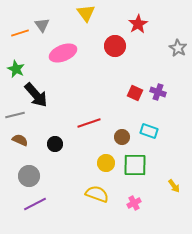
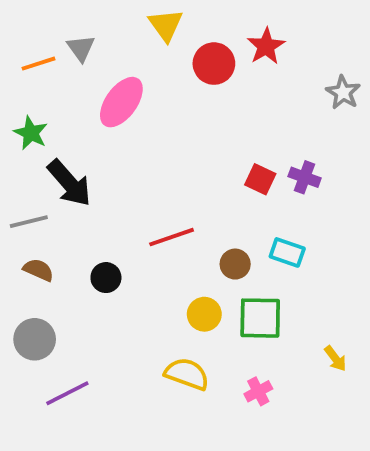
red circle: (115, 46) -> (214, 64), moved
pink ellipse: (63, 53) -> (121, 102), turned -32
gray circle: (29, 176) -> (35, 339), moved

